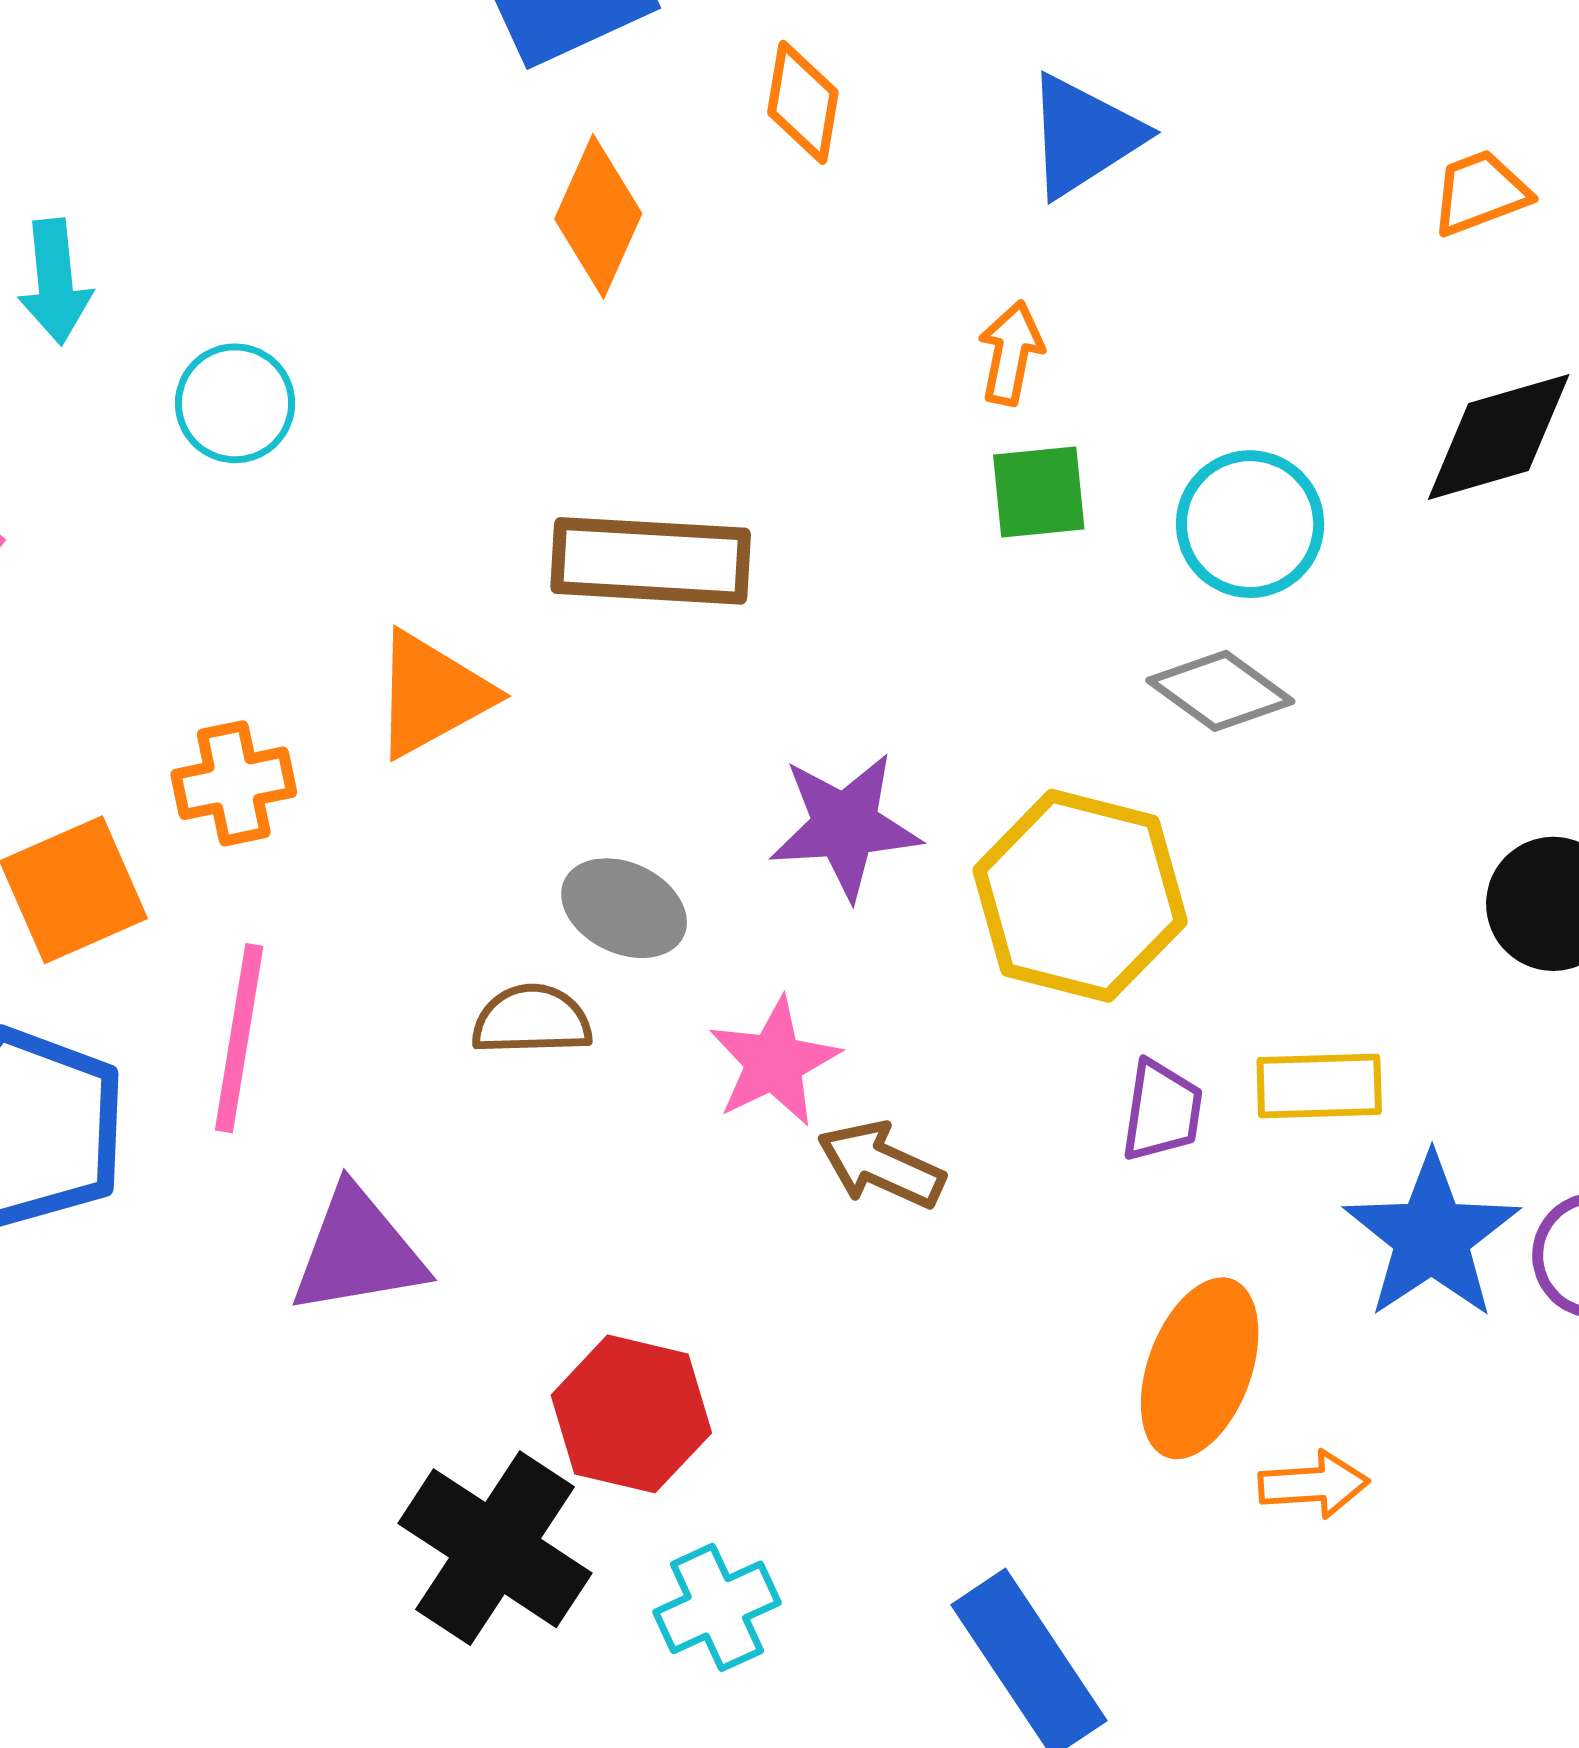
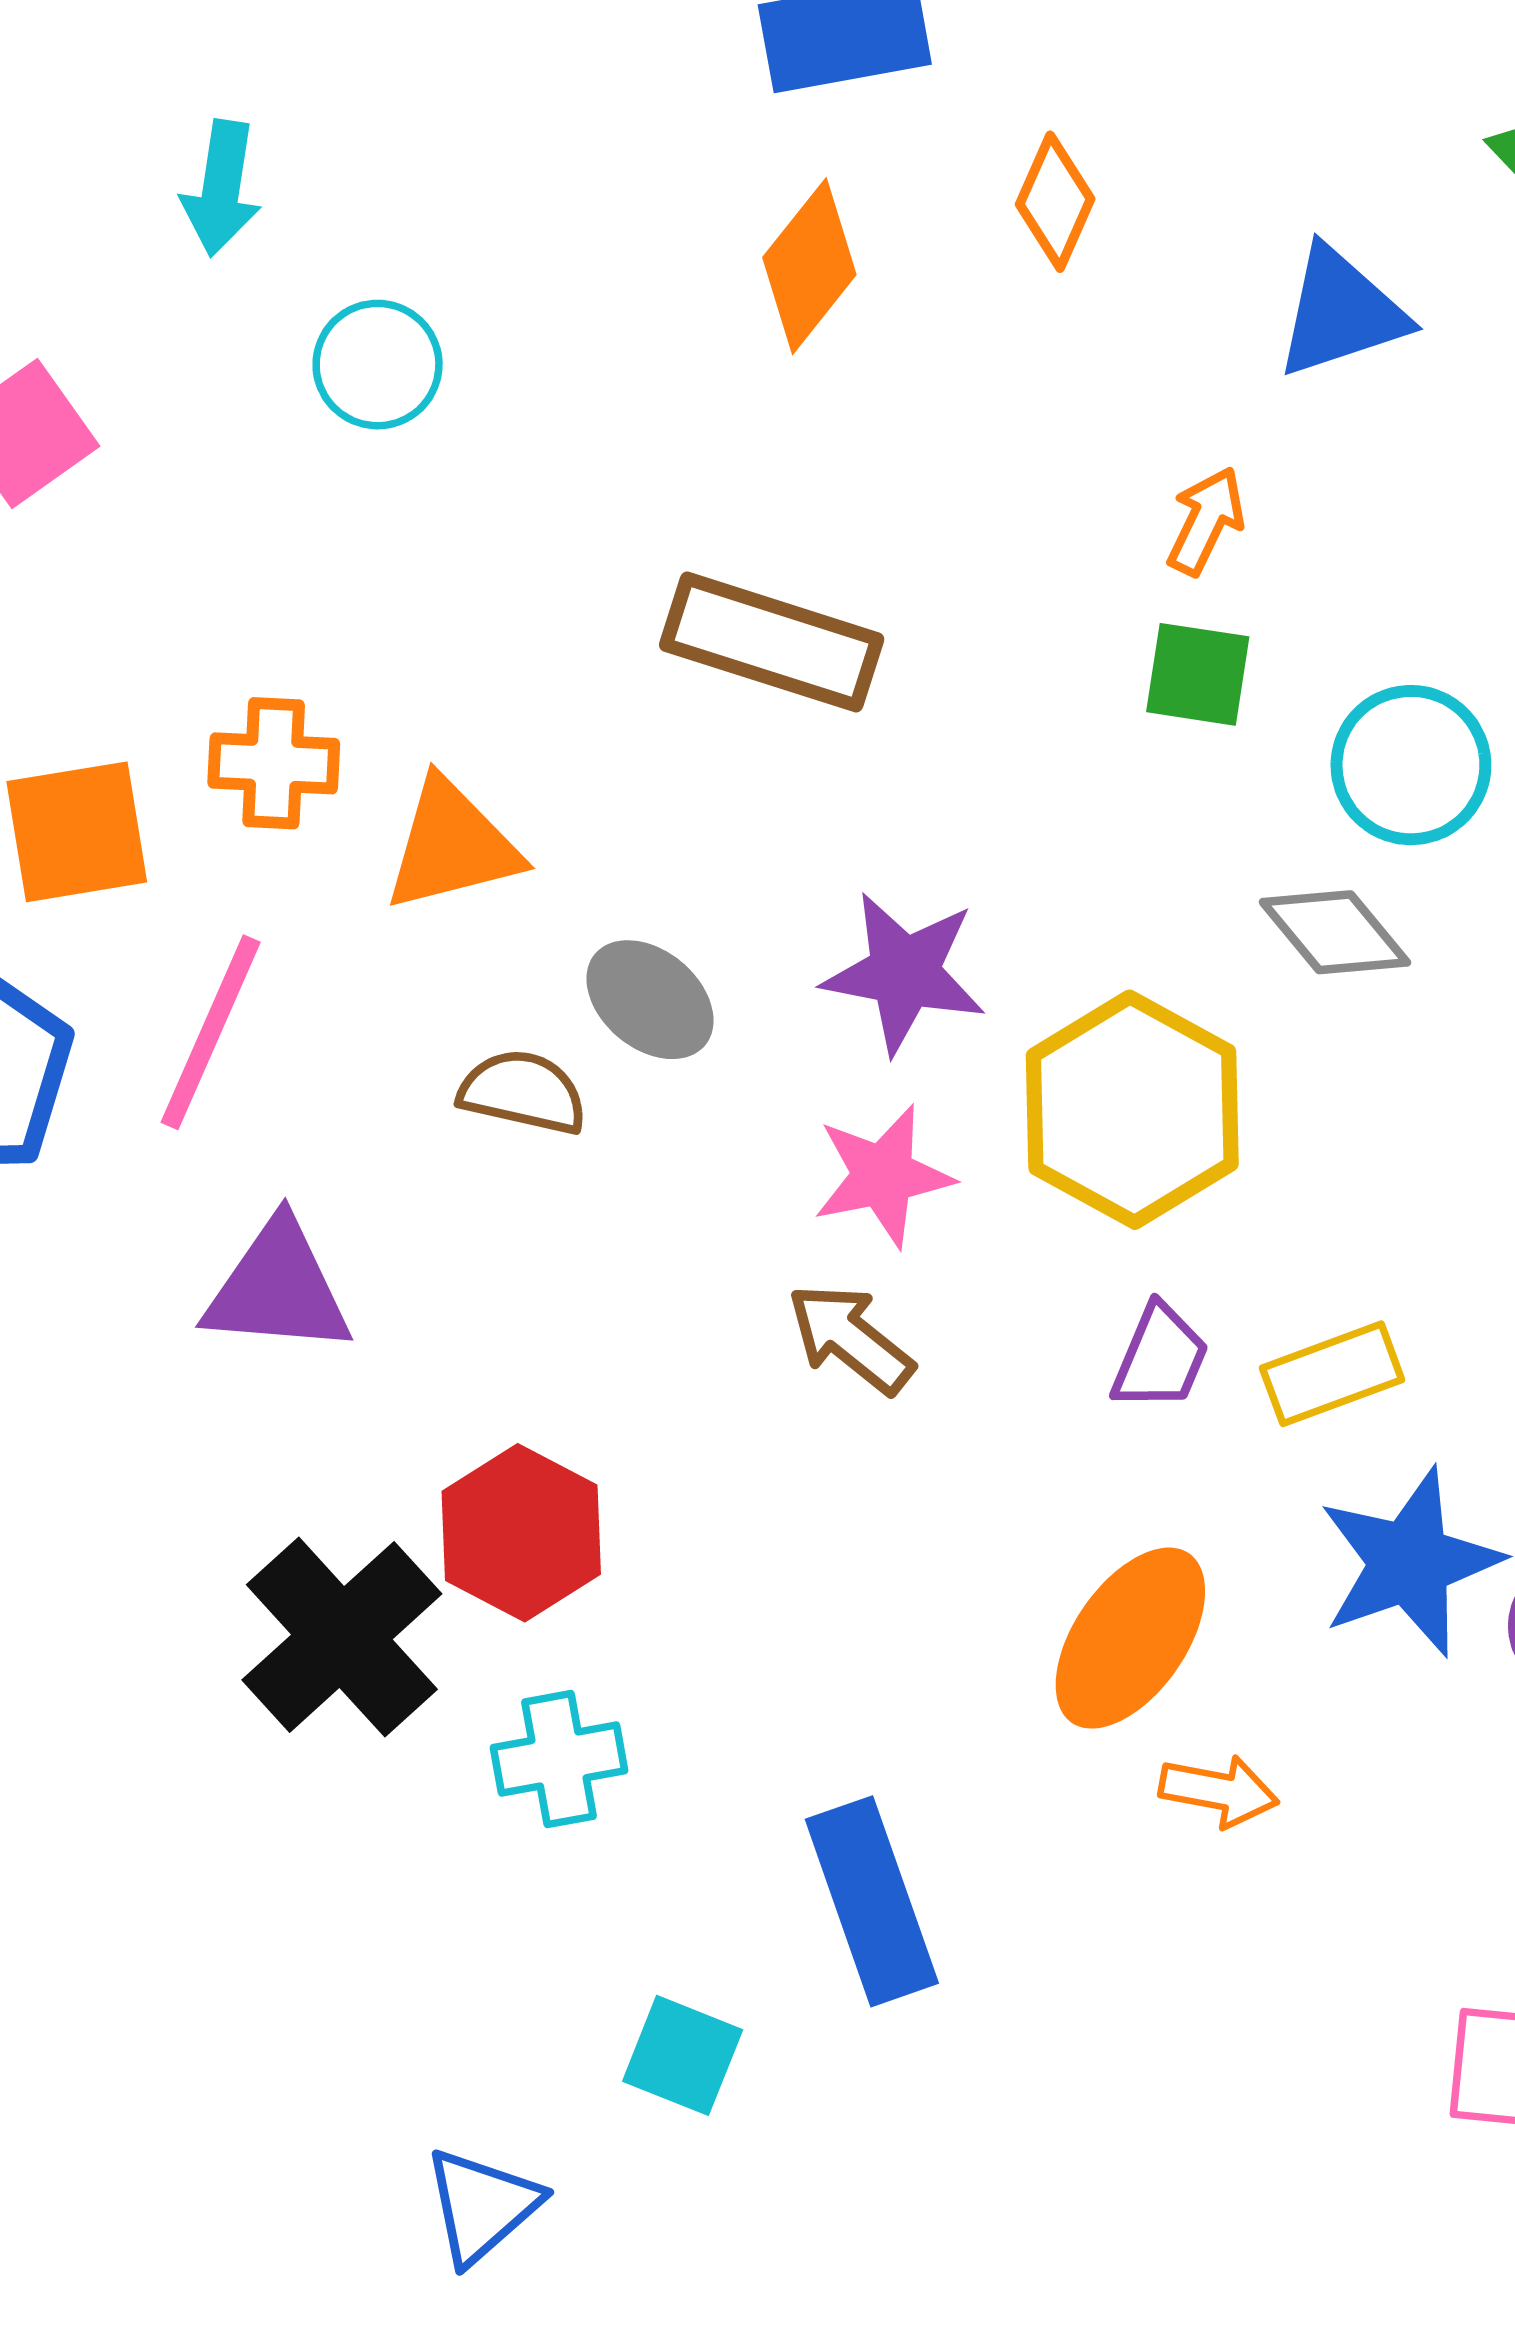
orange triangle: (432, 694) -> (452, 845), moved
pink star: (774, 1062) -> (883, 1176), moved
yellow rectangle: (1319, 1086) -> (1332, 1374), turned -33

